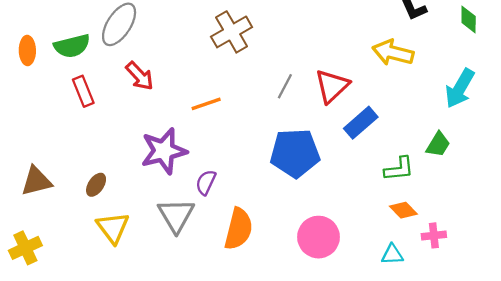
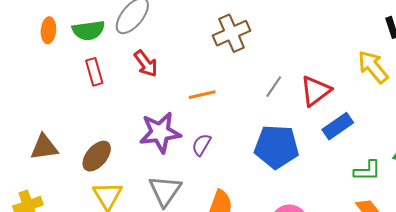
yellow arrow: (393, 53) -> (373, 67), turned 30
purple semicircle: (206, 182) -> (201, 145), moved
brown ellipse: (96, 185) -> (97, 156), size x1.5

